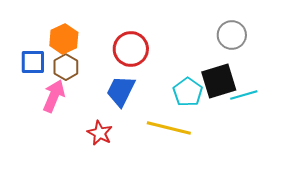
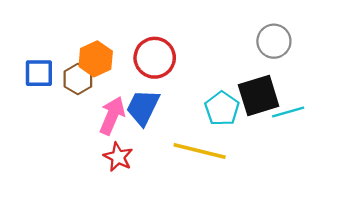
orange hexagon: (64, 39) -> (96, 59), moved
pink arrow: (54, 96) -> (112, 116), moved

